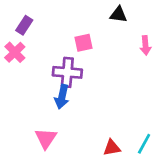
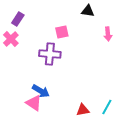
blue arrow: (62, 97) -> (41, 91), moved, turned -72
pink triangle: (46, 138) -> (34, 103), turned -30

